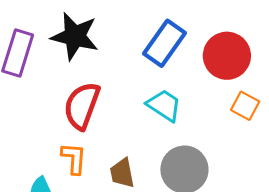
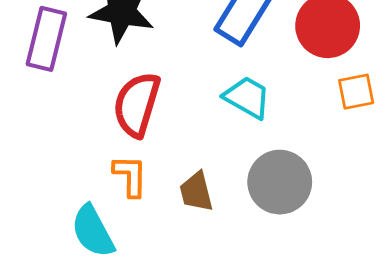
orange square: (245, 106) -> (356, 92), turned -36

